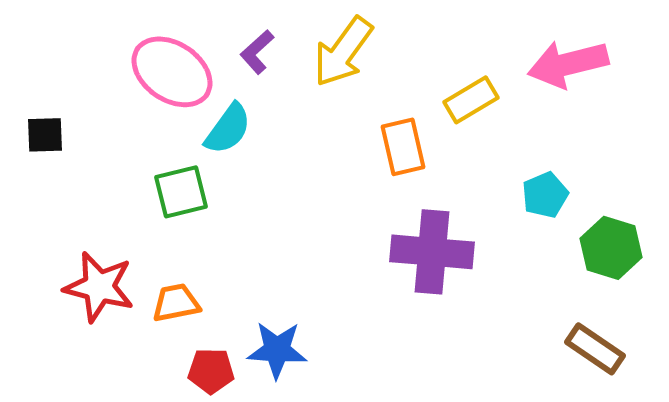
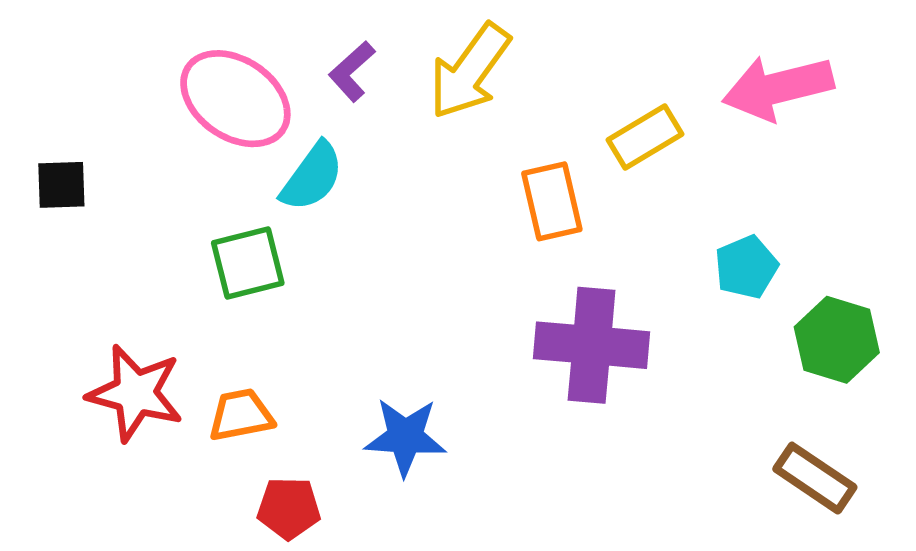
blue star: (277, 350) -> (405, 437), moved

